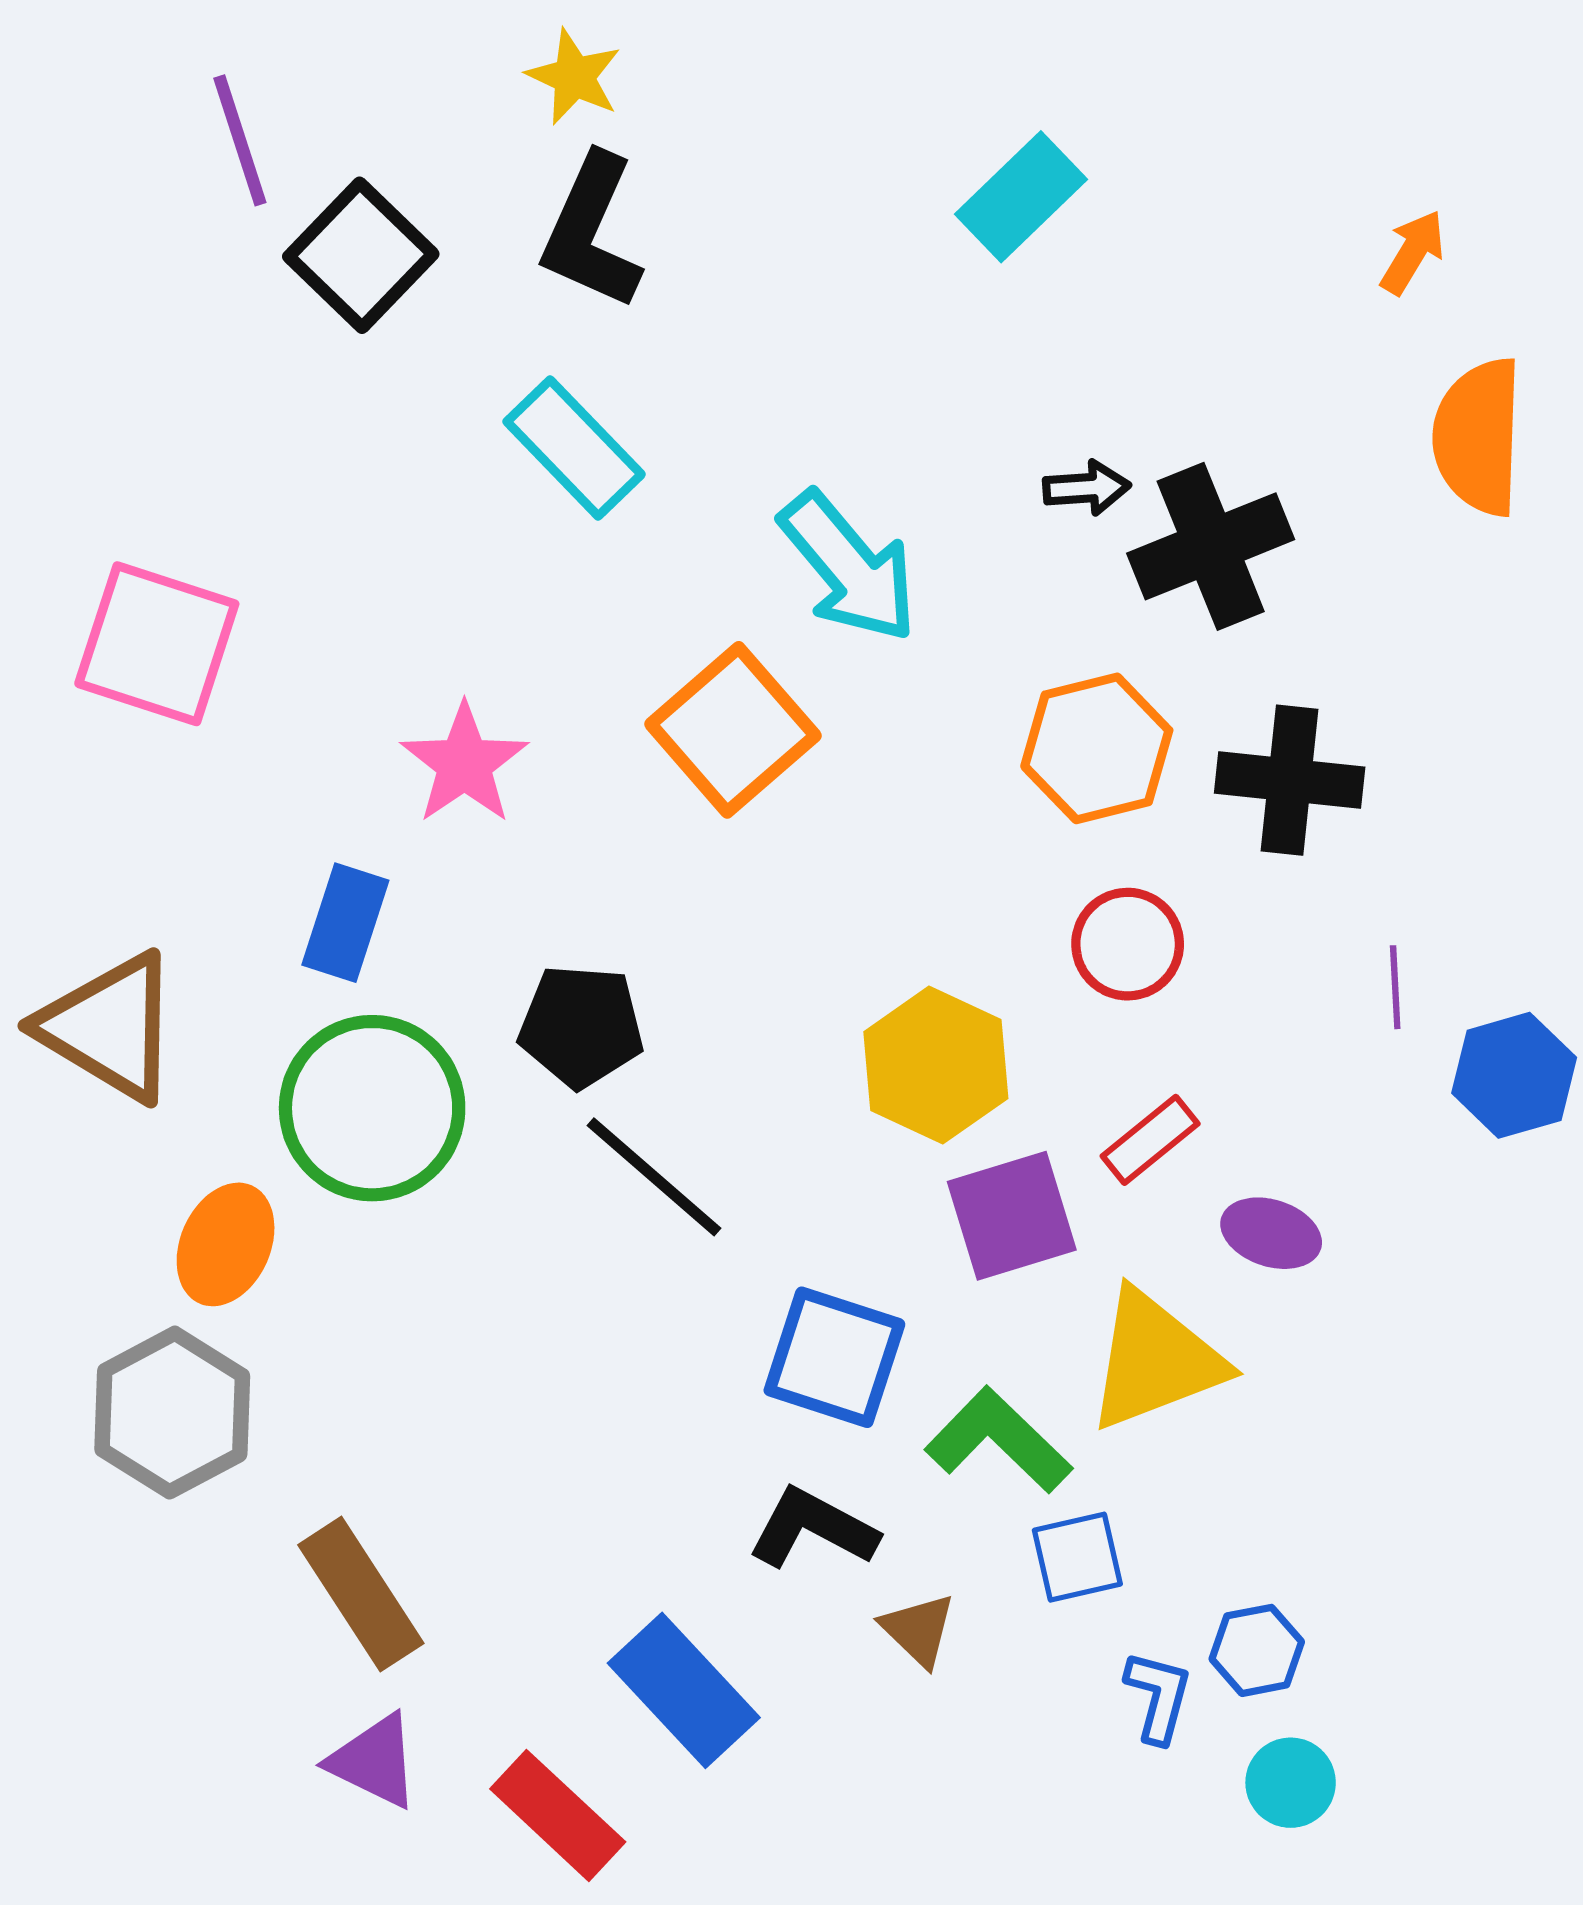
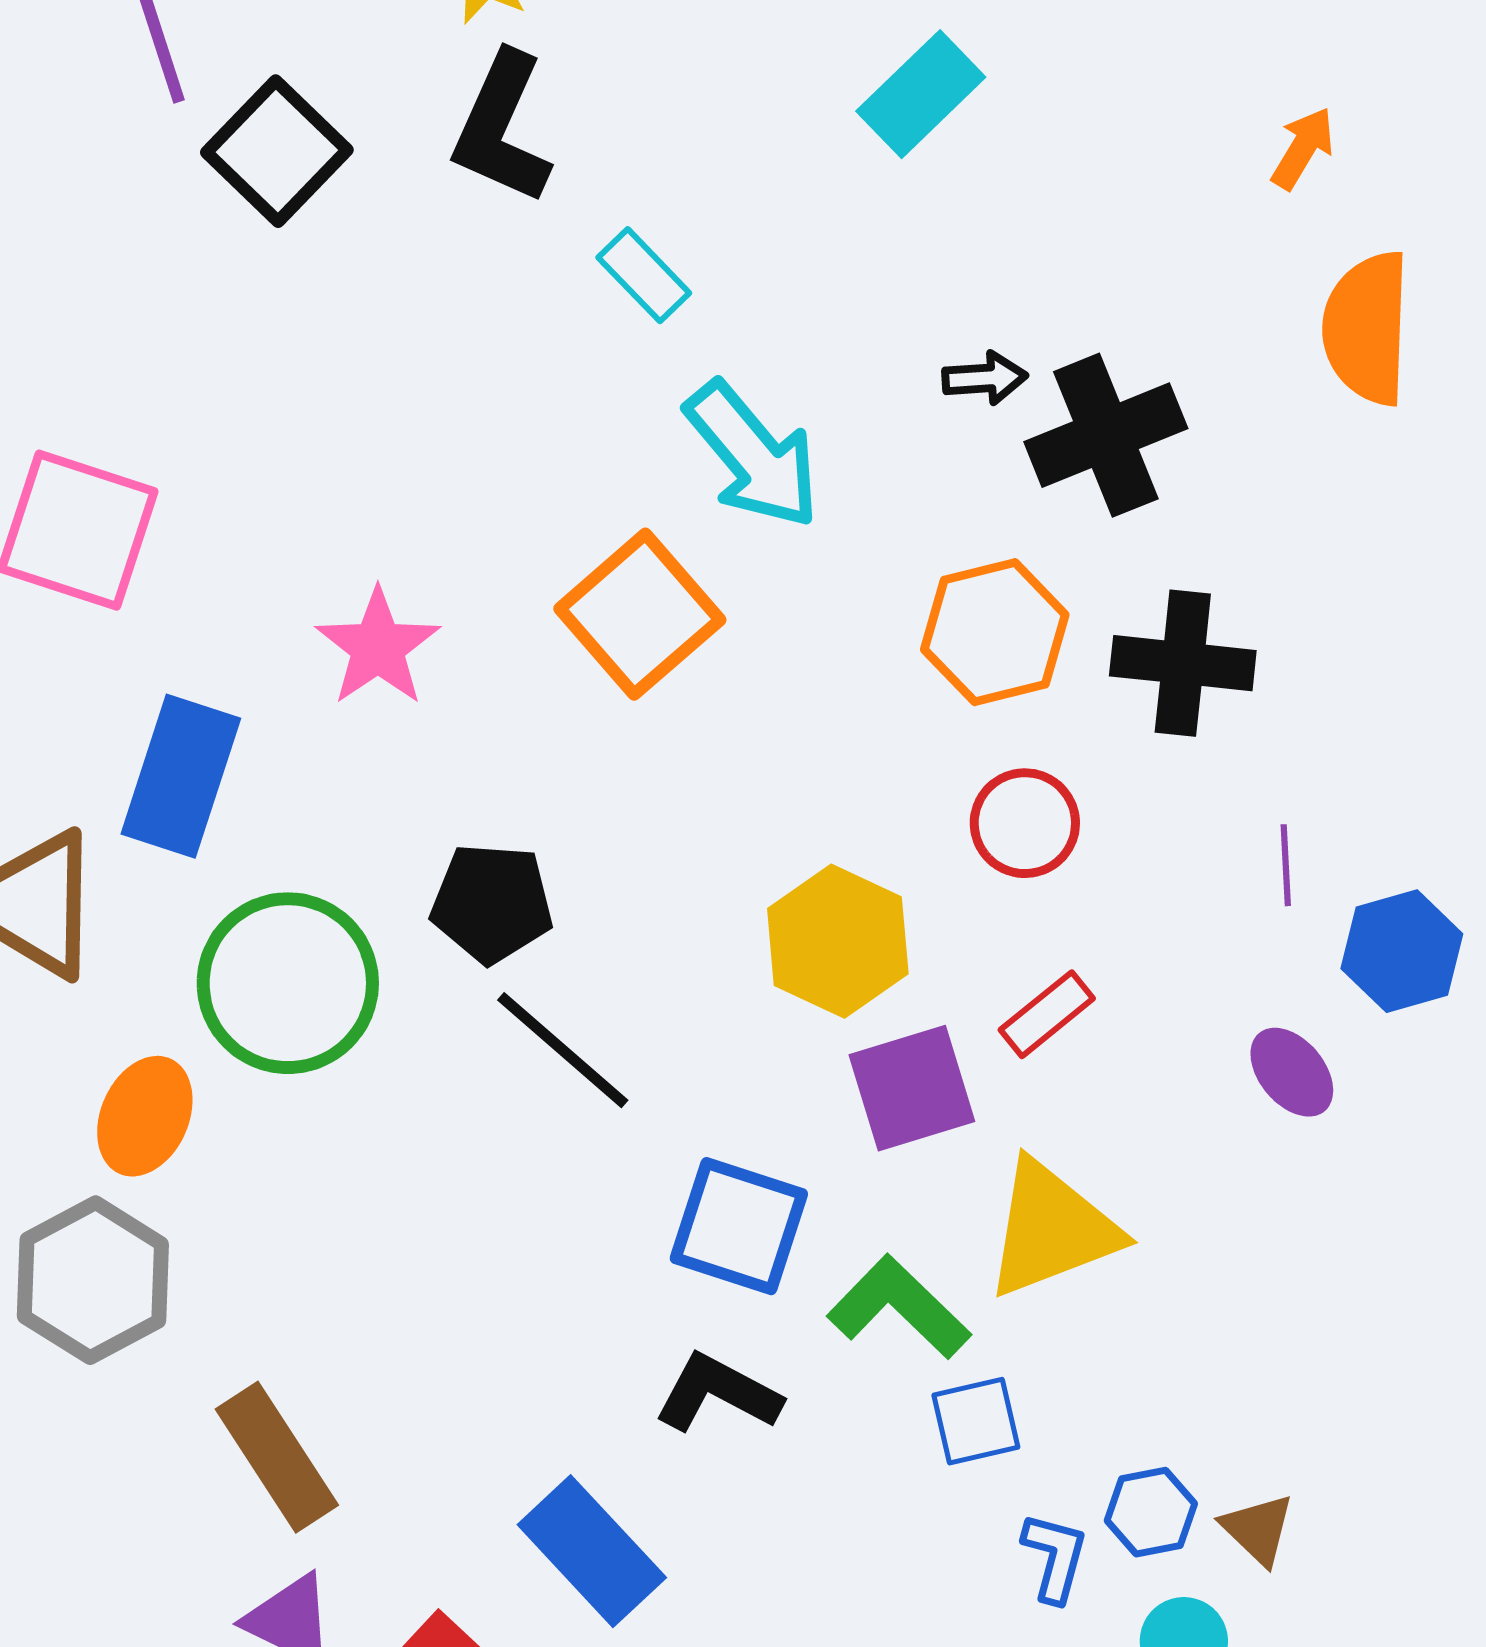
cyan rectangle: (574, 448) -> (644, 275), moved, size x0.7
blue rectangle: (345, 923) -> (181, 776), moved, size x1.4
purple ellipse: (1271, 1233) -> (1292, 1072), moved, turned 32
brown triangle: (918, 1630) -> (1258, 1529), moved

